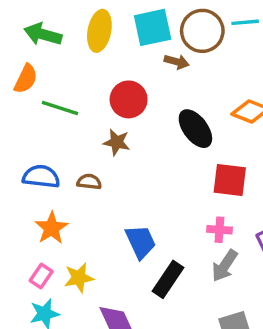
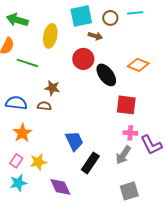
yellow ellipse: (99, 31) -> (50, 36), moved
brown circle: (202, 31) -> (110, 18), size x0.6
red circle: (129, 99) -> (83, 59), moved
brown star: (117, 142) -> (52, 88), moved
pink cross: (219, 230) -> (130, 133), moved

